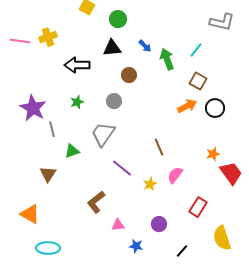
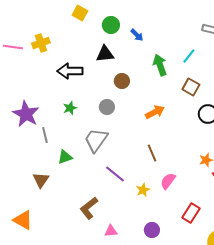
blue arrow: (145, 46) -> (137, 35), moved
orange arrow: (187, 106) -> (155, 112), moved

